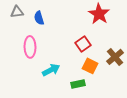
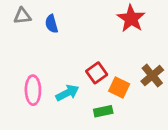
red square: (83, 44) -> (97, 73), moved
pink ellipse: (30, 47) -> (33, 90), moved

